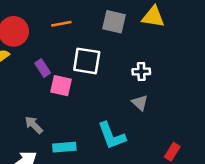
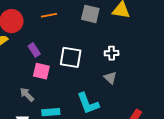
white square: (87, 61) -> (71, 57), moved
pink square: (61, 86) -> (41, 71), moved

